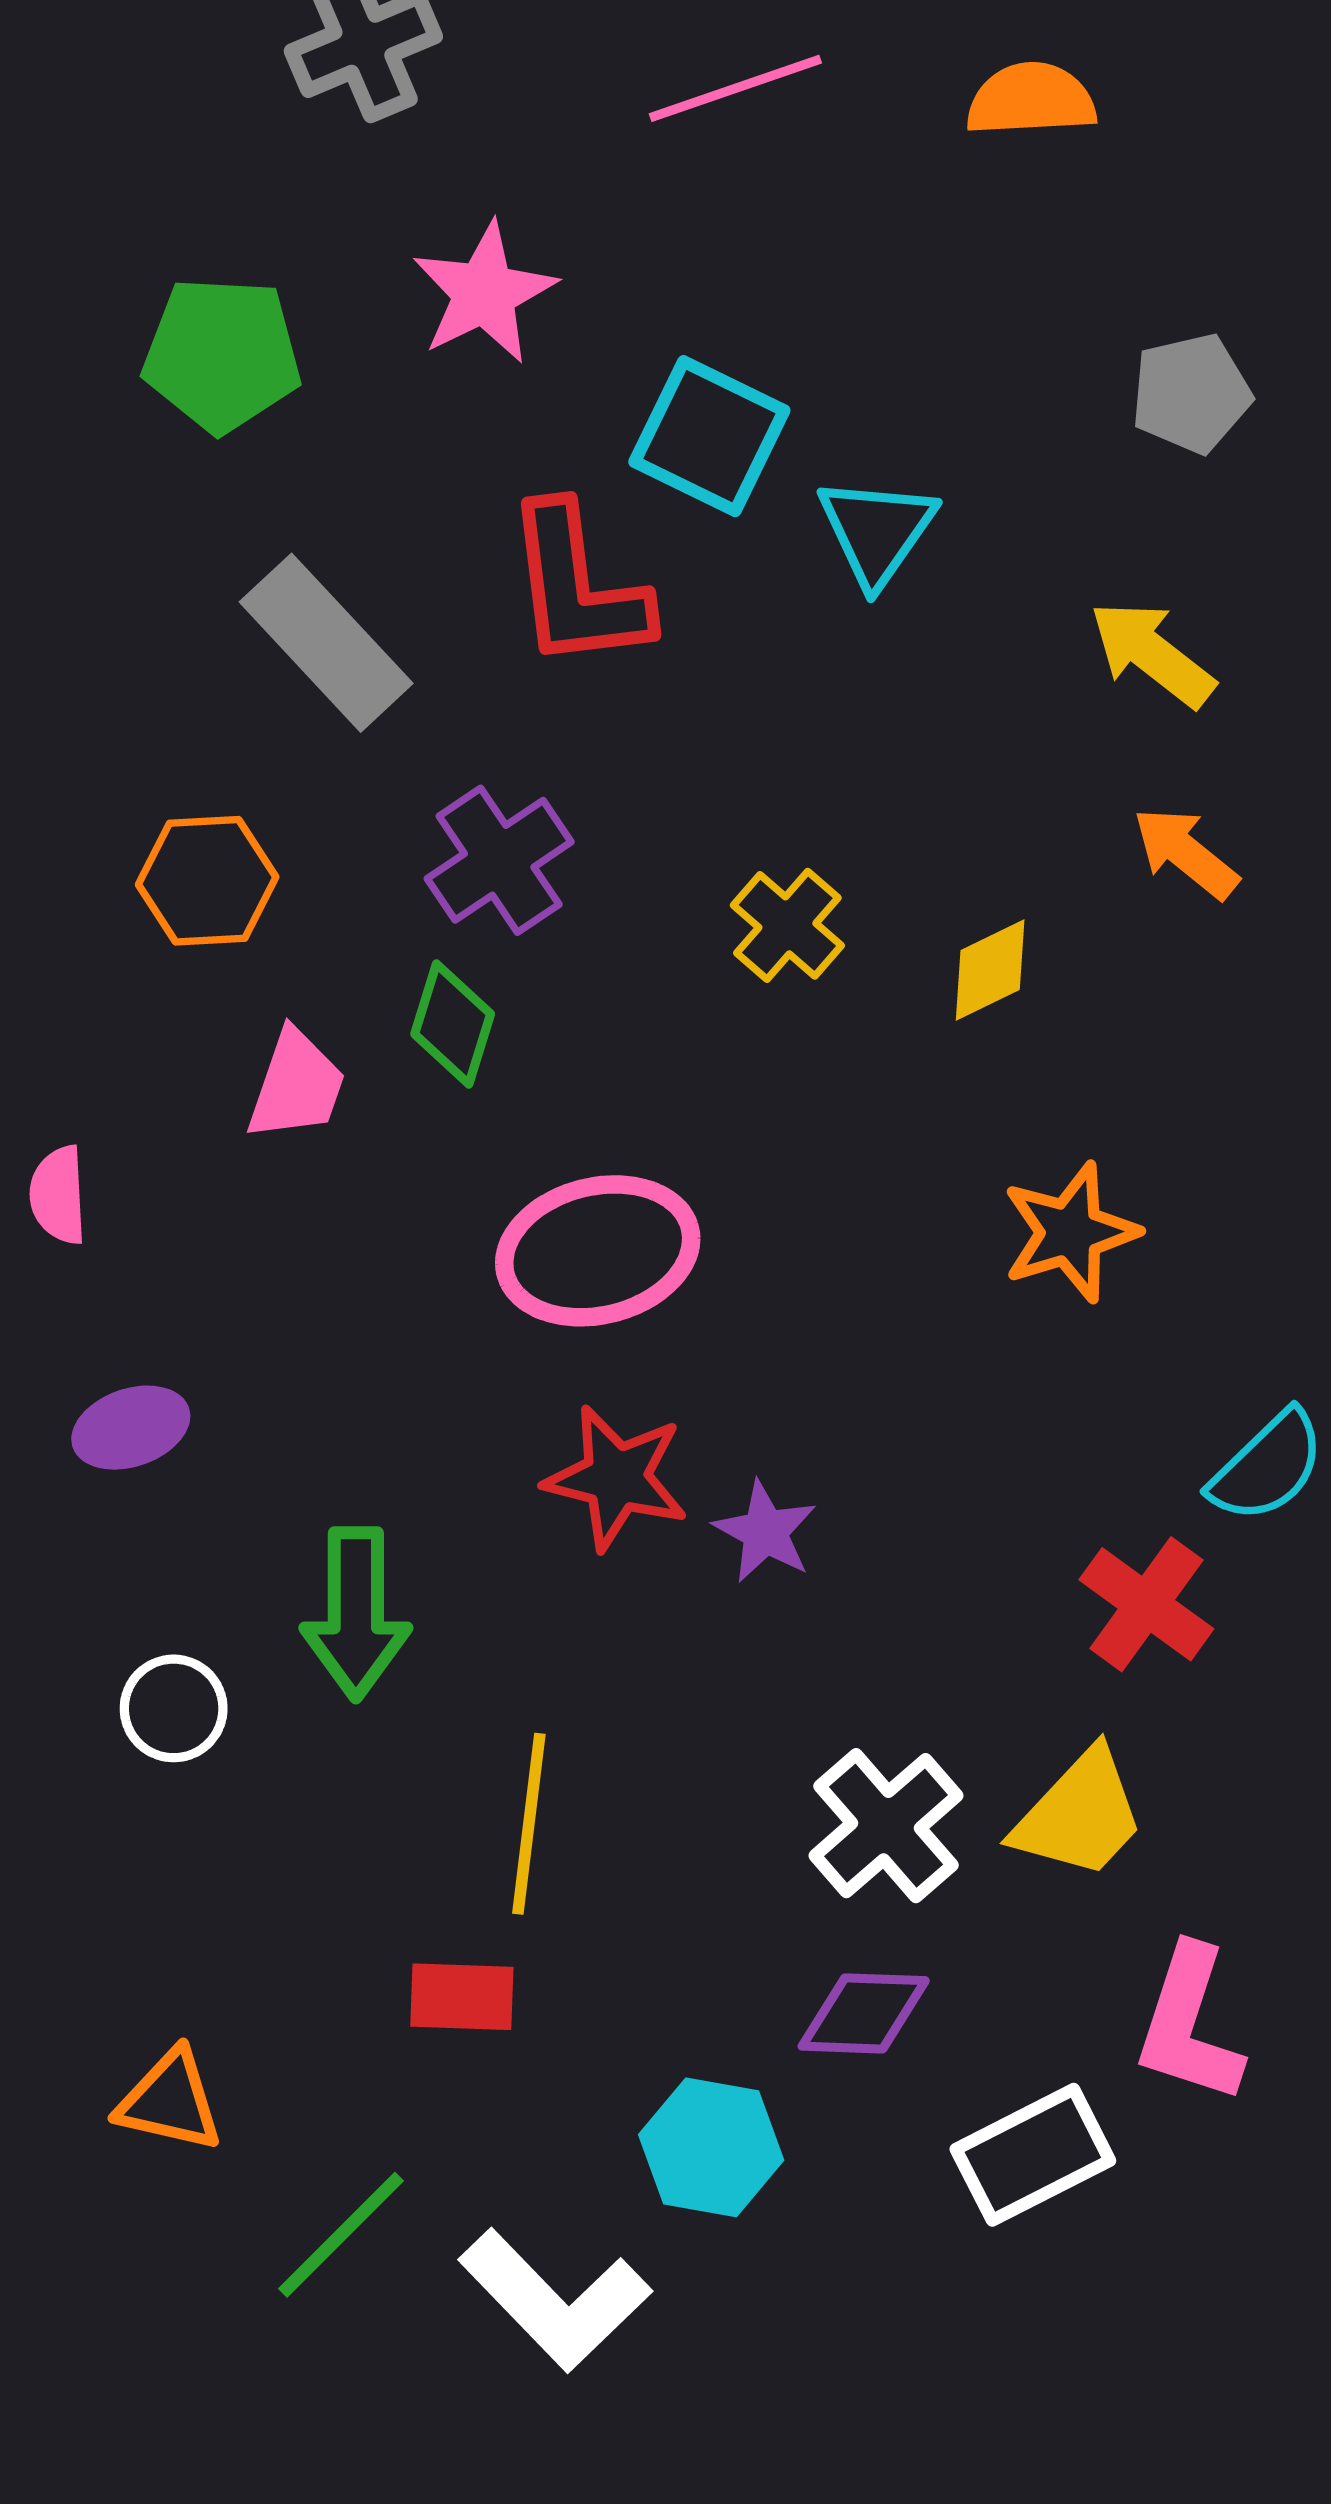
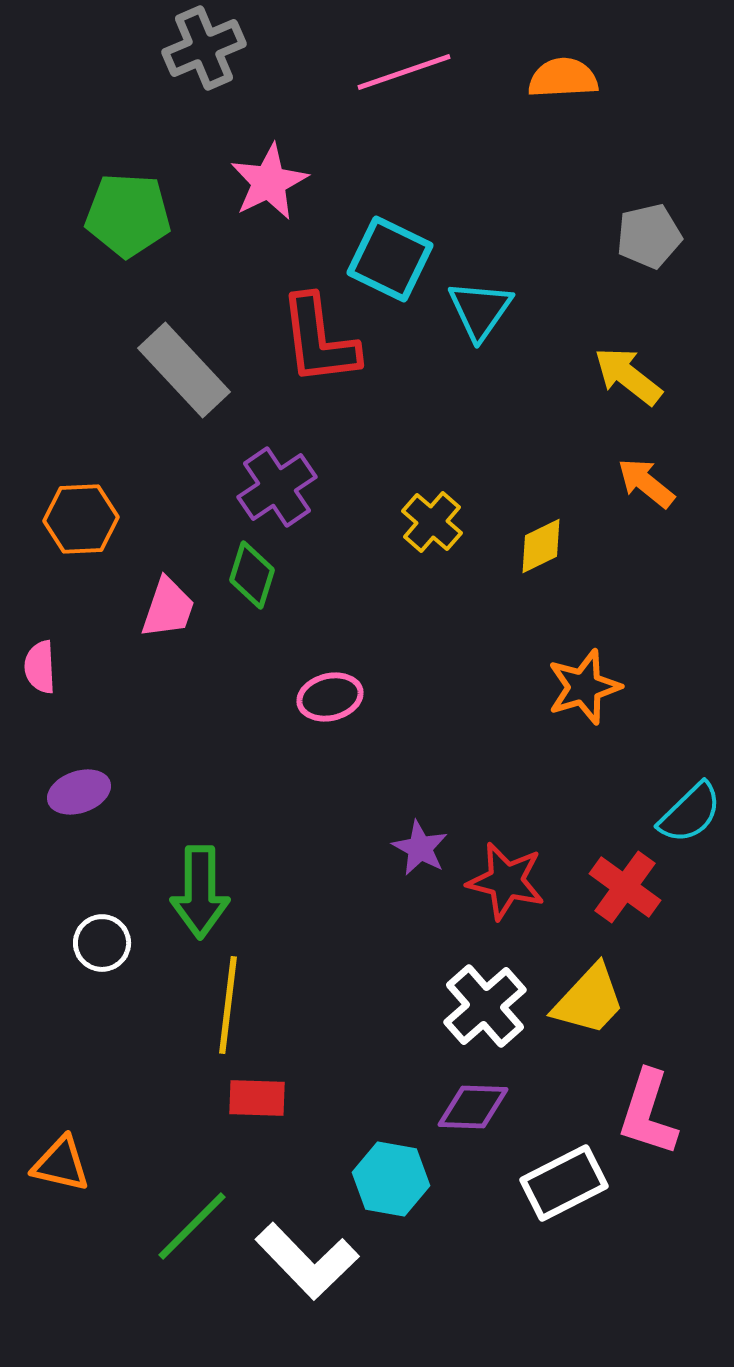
orange hexagon: (207, 881) -> (81, 519), moved
pink ellipse: (598, 1251) -> (330, 697), size x0.6
red star: (616, 1478) -> (506, 881), moved
yellow line: (529, 1824) -> (228, 1005), moved
orange triangle: (170, 2101) -> (61, 1164), moved

